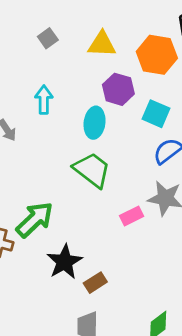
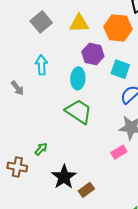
gray square: (48, 38) -> (41, 22), size x1.5
pink rectangle: (132, 216) -> (119, 152), moved
green arrow: (35, 220) -> (41, 149), size x0.5

